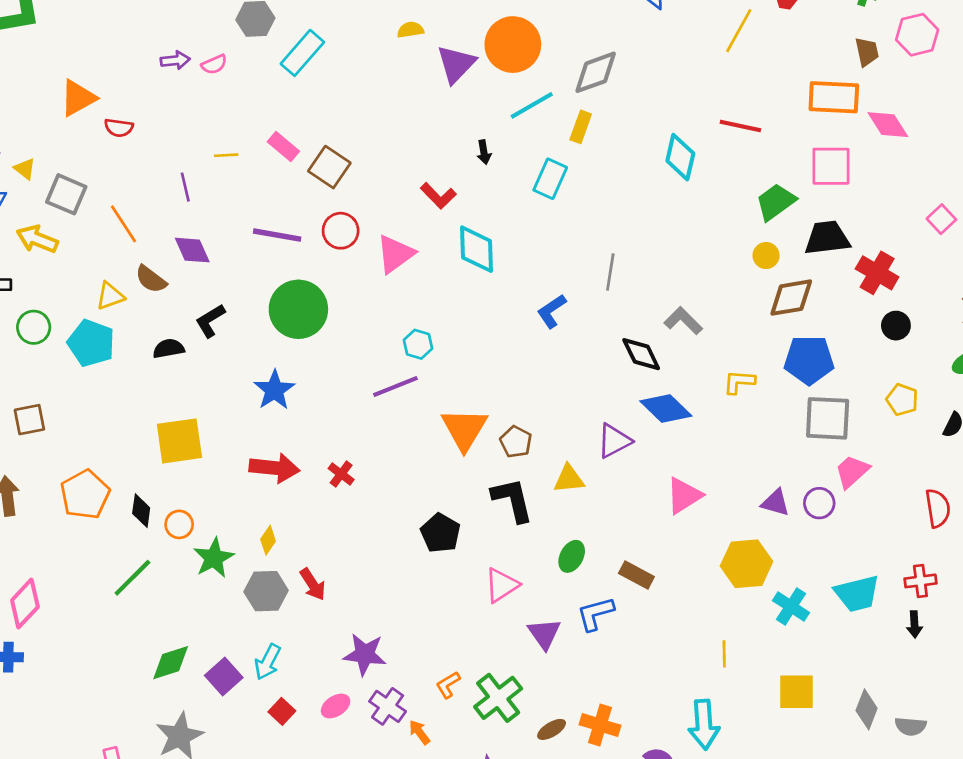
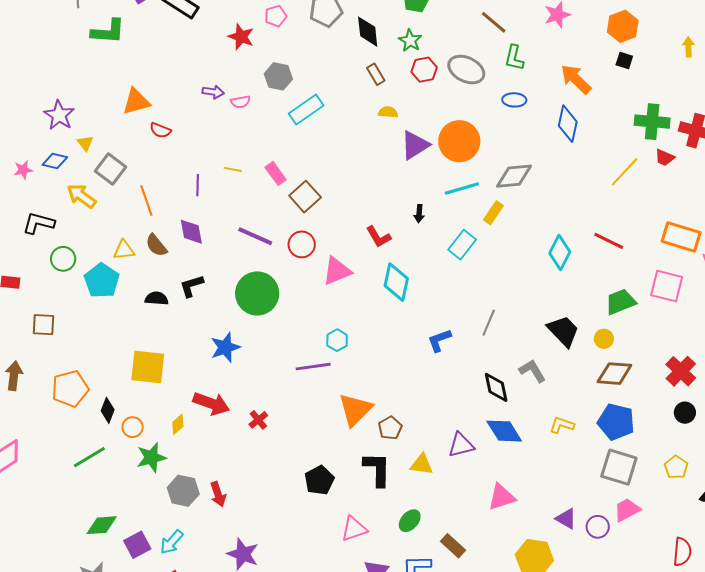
black trapezoid: (827, 238) -> (563, 331), moved, turned 39
yellow diamond: (268, 540) -> (178, 424), moved

